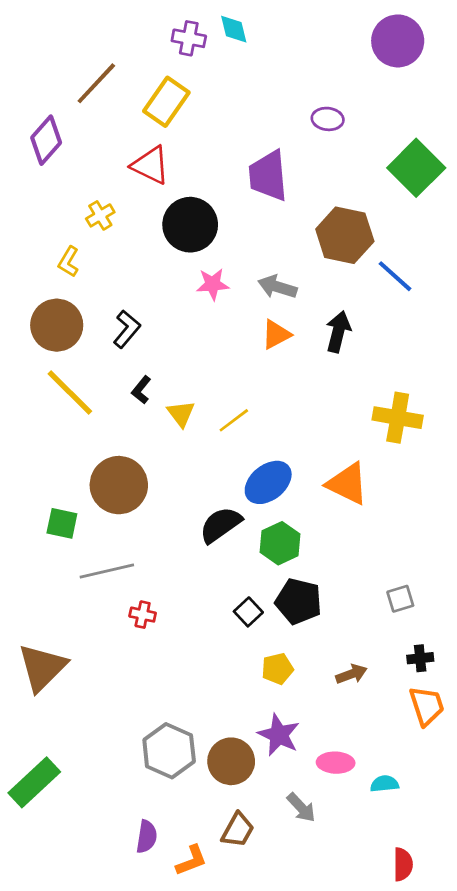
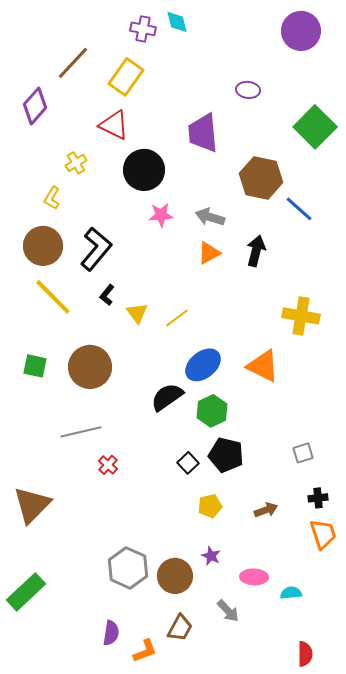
black L-shape: (127, 329) -> (96, 249), size x1.5
green square: (62, 523) -> (35, 366), moved
red cross: (143, 615) -> (108, 465), turned 30
purple star: (279, 735) -> (211, 556), size x0.6

